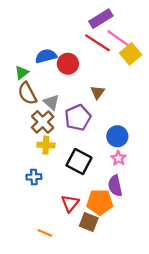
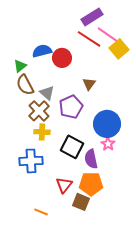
blue circle: (117, 136) -> (107, 124), size x1.4
blue cross: (34, 177) -> (31, 161), size x1.6
purple semicircle: (115, 186) -> (91, 159), moved

